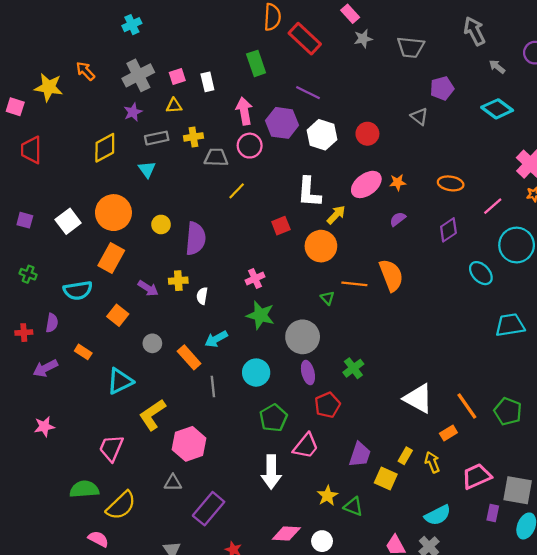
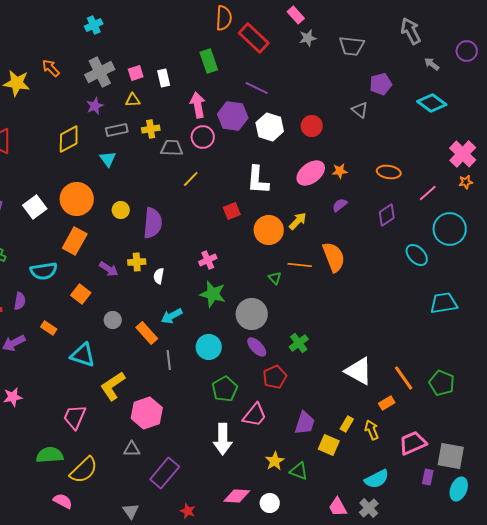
yellow arrow: (336, 215) -> (298, 221), moved
purple ellipse: (308, 373) -> (257, 347), turned -30
cyan triangle: (120, 381) -> (83, 355), turned 44

